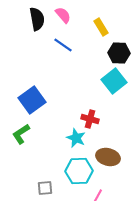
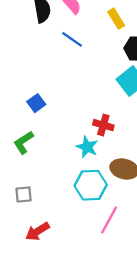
blue square: (32, 100) -> (36, 103), size x0.6
gray square: (45, 188) -> (23, 194), moved

